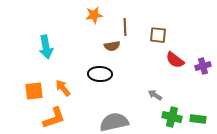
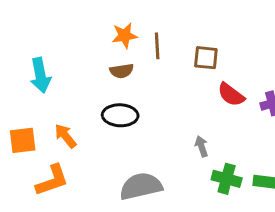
orange star: (94, 15) -> (125, 35), moved
brown semicircle: (112, 46) -> (122, 71), moved
gray arrow: (155, 95) -> (201, 146), turned 40

